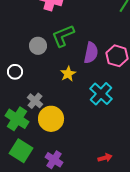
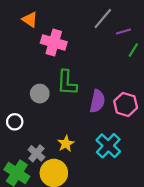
green L-shape: (63, 36) -> (67, 83), turned -65
yellow star: (68, 74) -> (66, 144), moved

